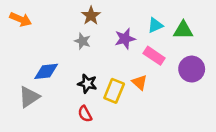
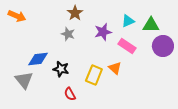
purple circle: (192, 69) -> (163, 46), moved
black star: (87, 84) -> (61, 69), moved
gray triangle: (29, 97) -> (24, 80), turned -36

